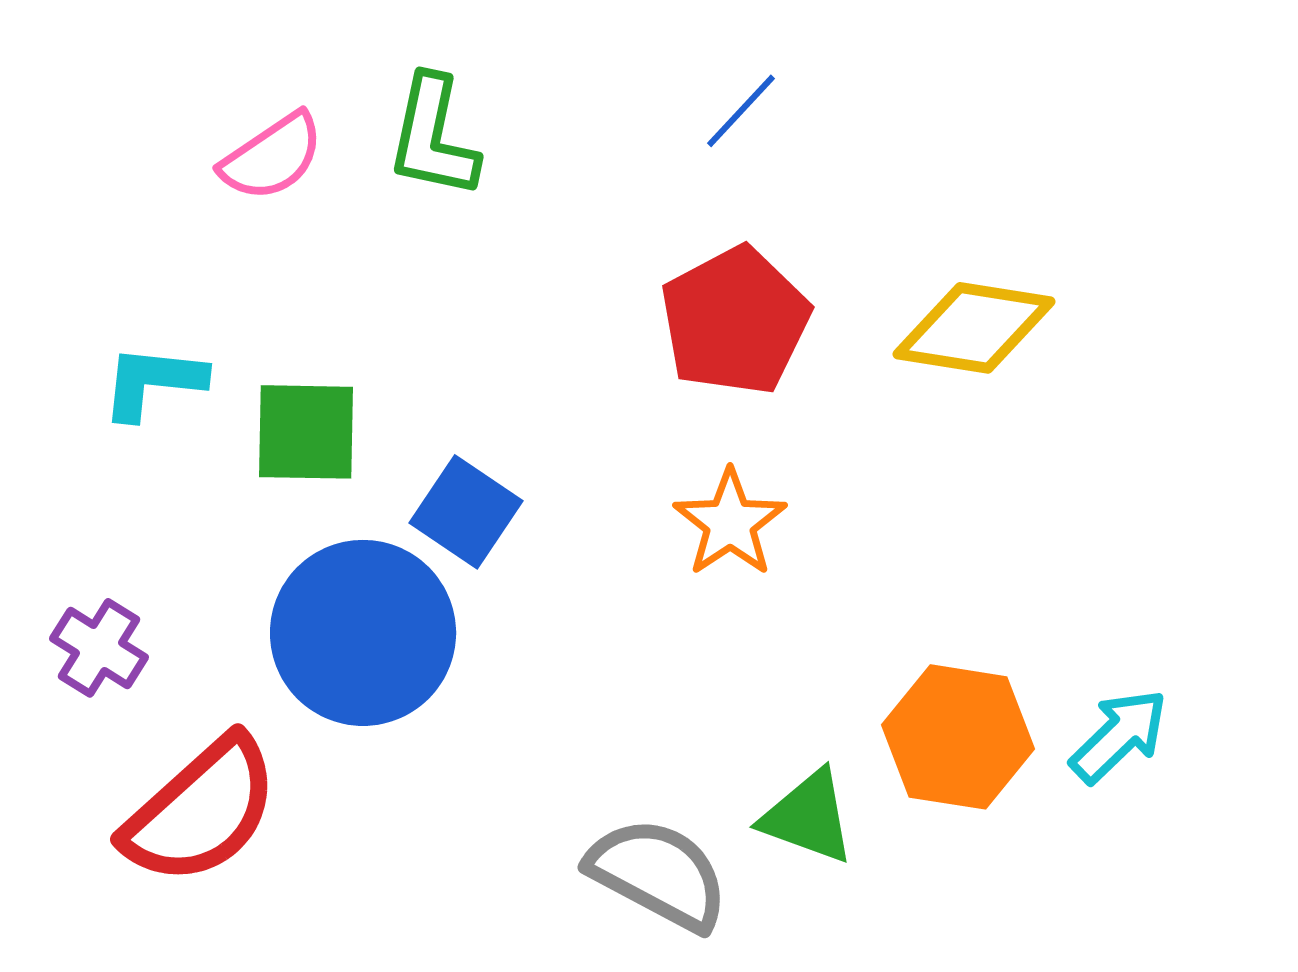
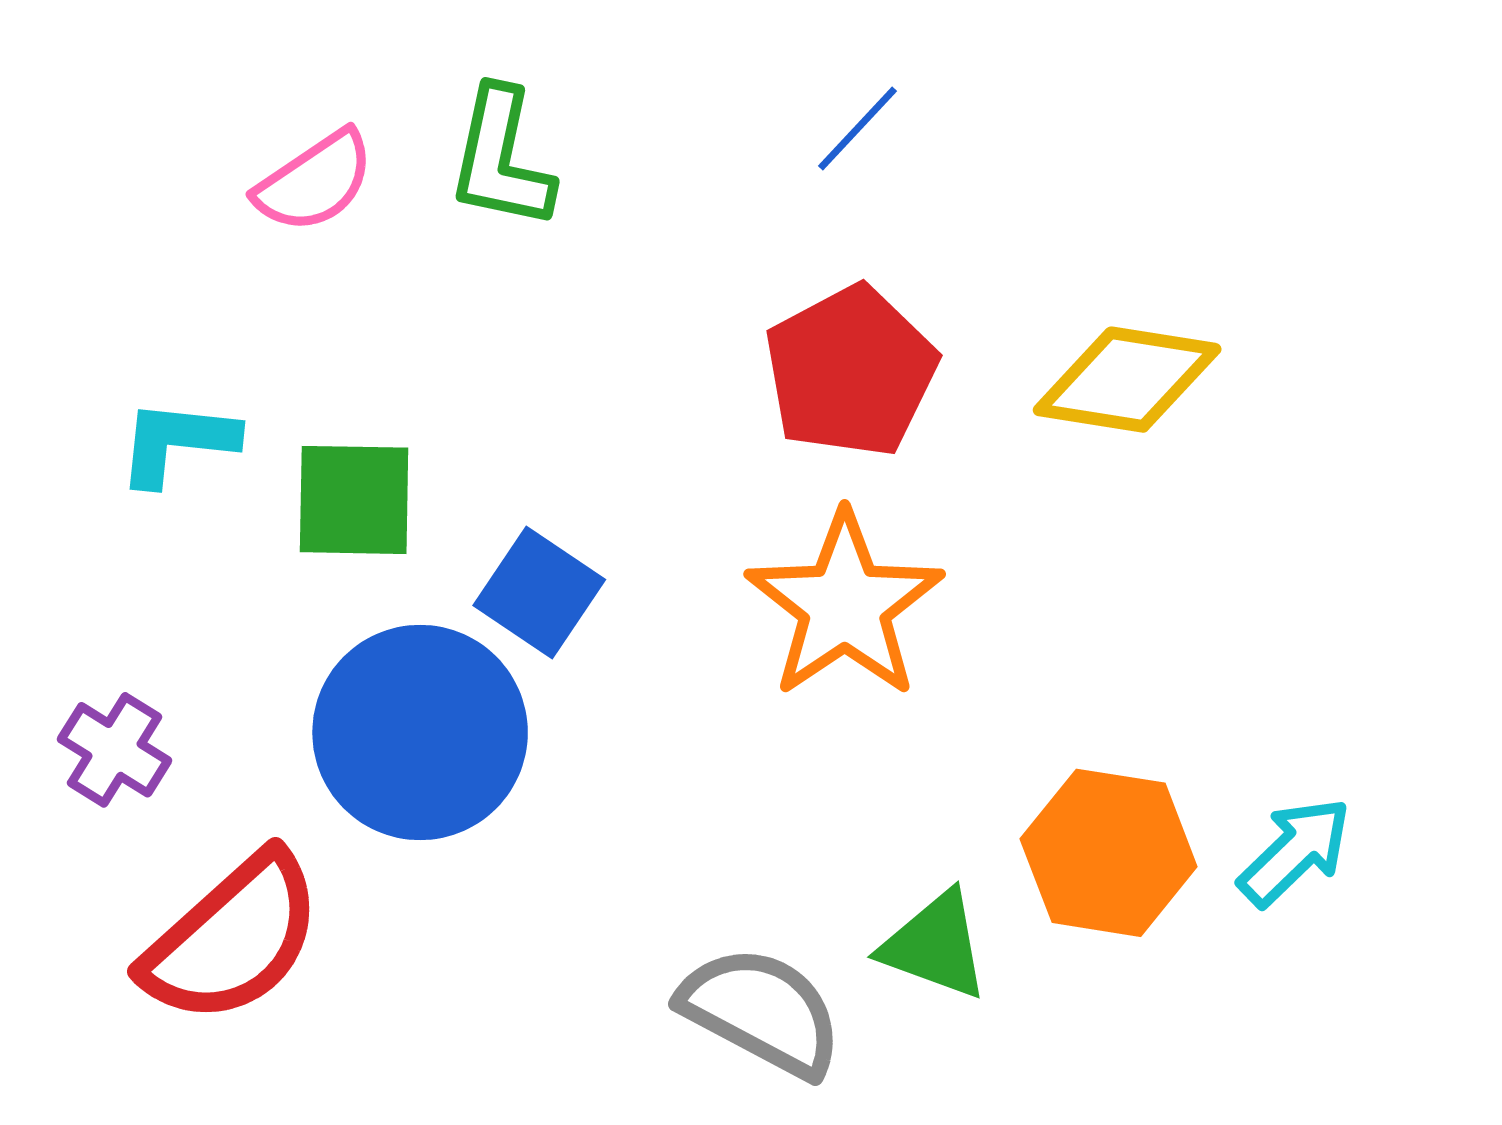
orange star: (730, 523) -> (845, 605), size x1.5

